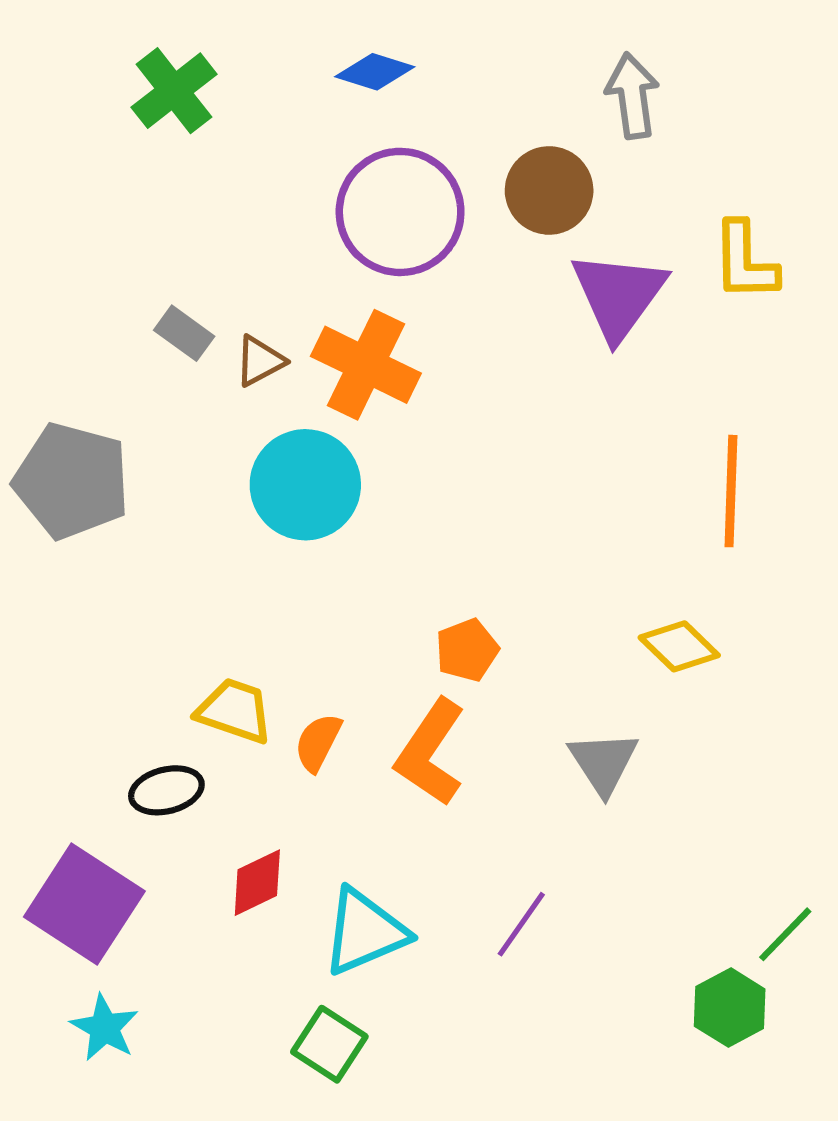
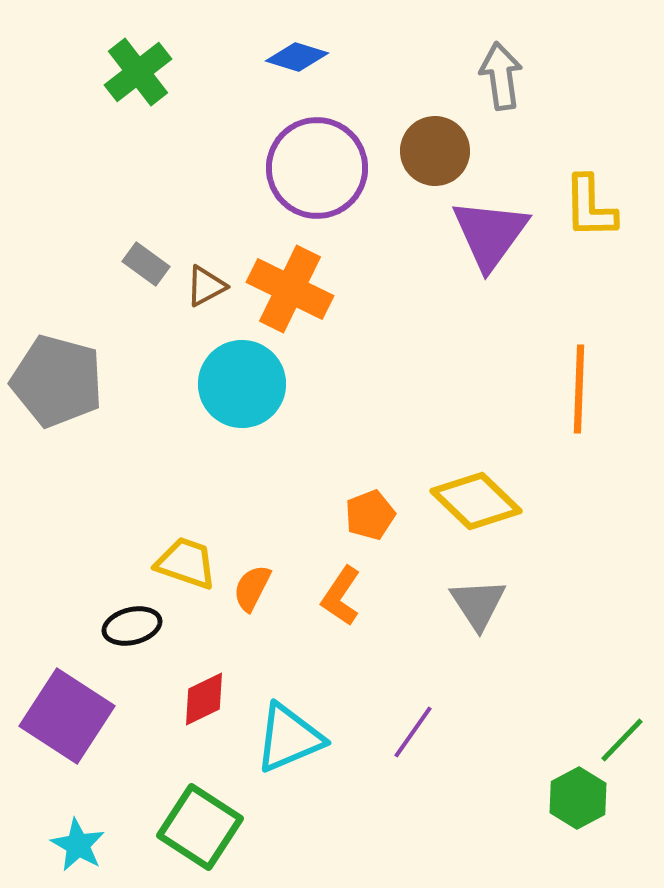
yellow diamond: (679, 646) -> (476, 501), moved, size x1.4
orange L-shape: (430, 752) -> (341, 596), size x0.7
cyan star: (105, 1028) -> (78, 845), moved
green square: (329, 1044) -> (200, 827), moved, size x1.4

